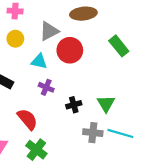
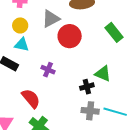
cyan triangle: (39, 61) -> (22, 45), moved
green triangle: (106, 104) -> (103, 74), moved, turned -36
black cross: (74, 105) -> (87, 87), moved

